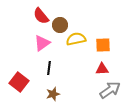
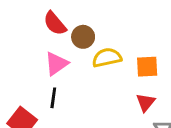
black line: (49, 68) -> (53, 98), moved
red triangle: (102, 69) -> (146, 102), turned -48

